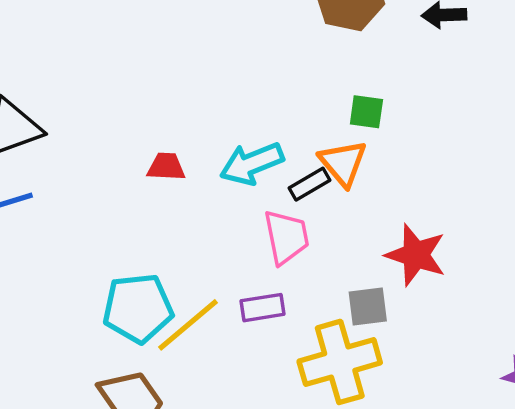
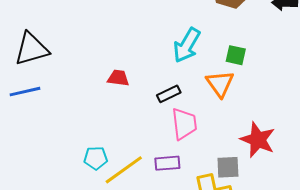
cyan arrow: (252, 163) -> (187, 45), moved, turned -42
black rectangle: (309, 184) -> (169, 94), moved
cyan pentagon: (138, 308) -> (96, 158), size x0.6

